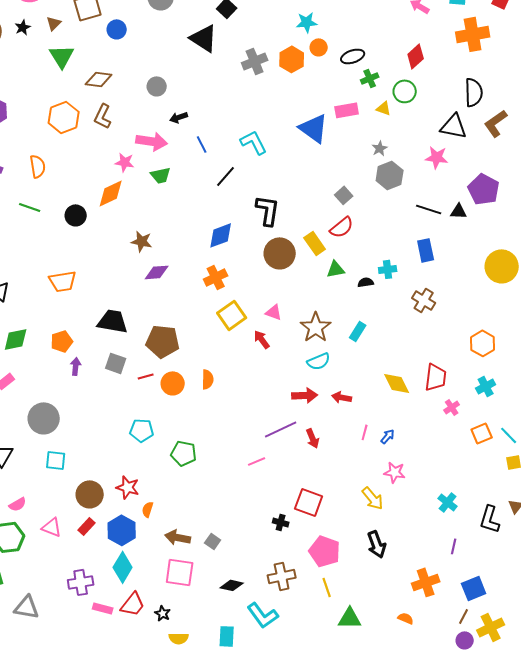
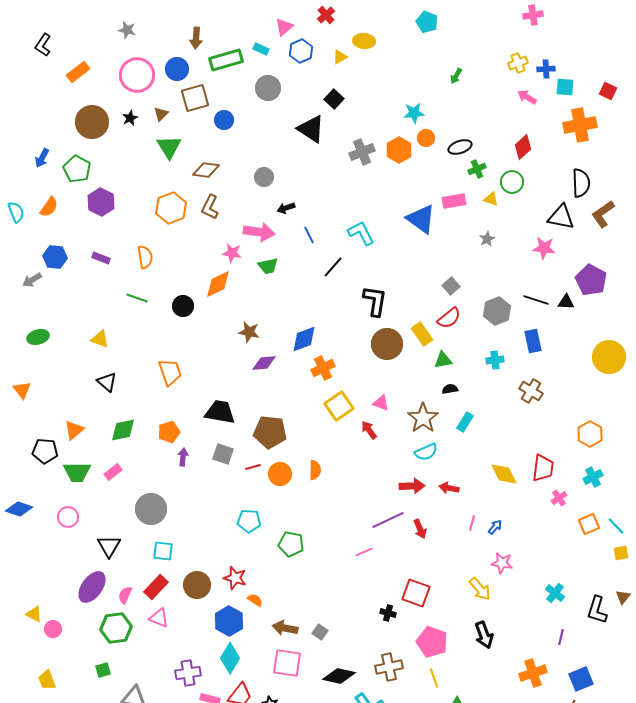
gray hexagon: (390, 175) -> (497, 311), moved
blue diamond: (221, 235) -> (304, 339), moved
orange trapezoid: (63, 281) -> (170, 372), turned -100
black semicircle: (366, 282) -> (450, 389), moved
pink semicircle: (18, 504) -> (125, 595), turned 144
orange semicircle: (148, 509) -> (255, 600), turned 105
red rectangle: (87, 526) -> (156, 587), moved, size x1.4
black diamond: (232, 585) -> (339, 676), size x1.4

